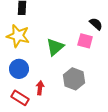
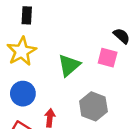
yellow star: (18, 36) -> (22, 51), turned 30

